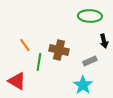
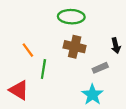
green ellipse: (90, 16) -> (71, 17), moved
brown cross: (59, 50) -> (75, 47), moved

